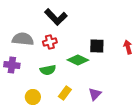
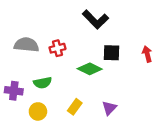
black L-shape: (56, 17) -> (95, 19), moved
purple cross: (12, 65) -> (14, 91), moved
green semicircle: (48, 70) -> (43, 83), moved

